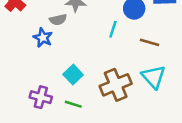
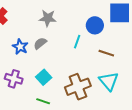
gray semicircle: (58, 20) -> (40, 43), moved, turned 152
purple cross: (41, 97) -> (14, 79), moved

